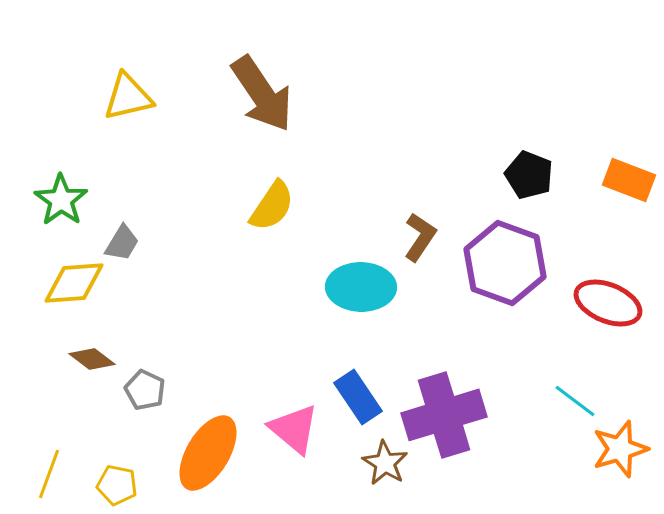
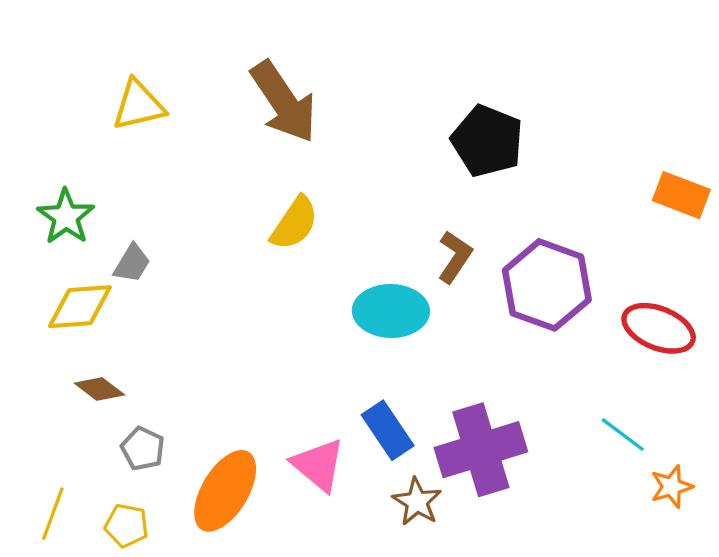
black pentagon: (529, 175) -> (487, 141), moved, size x1.4
gray pentagon: (145, 390) -> (143, 449), moved
orange star: (620, 449) -> (672, 487), size x0.7

